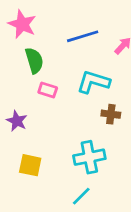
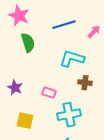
pink rectangle: (48, 90) -> (49, 93), moved

